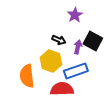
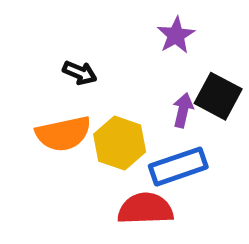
black arrow: (59, 40) -> (80, 73), moved
orange semicircle: (27, 76) -> (63, 134), moved, turned -95

